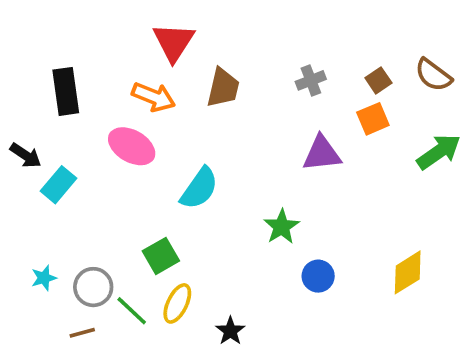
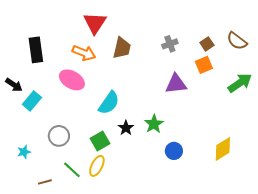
green square: (161, 256) -> (100, 141), moved
gray circle: (93, 287) -> (59, 136), moved
black star: (230, 331) -> (126, 128), moved

